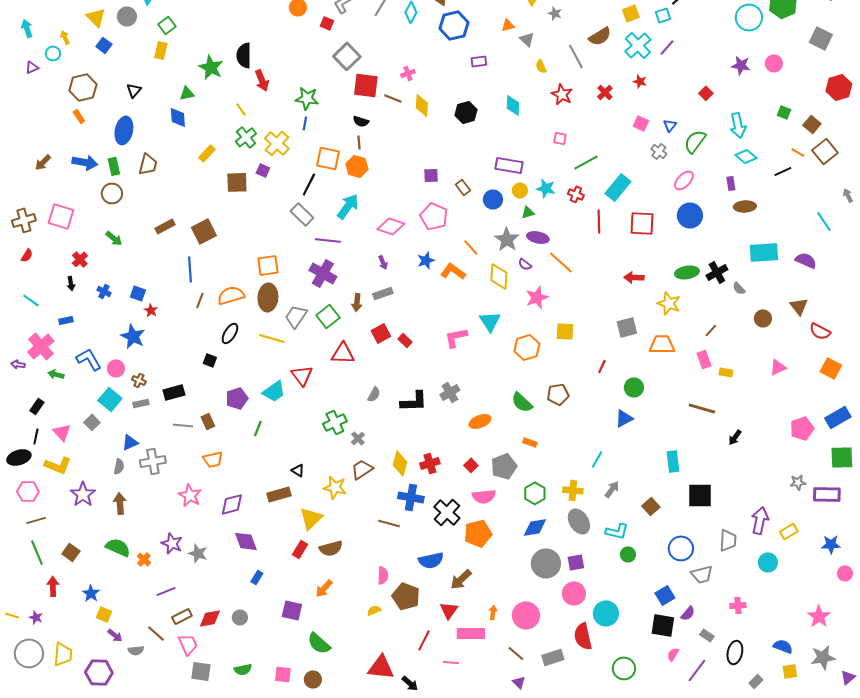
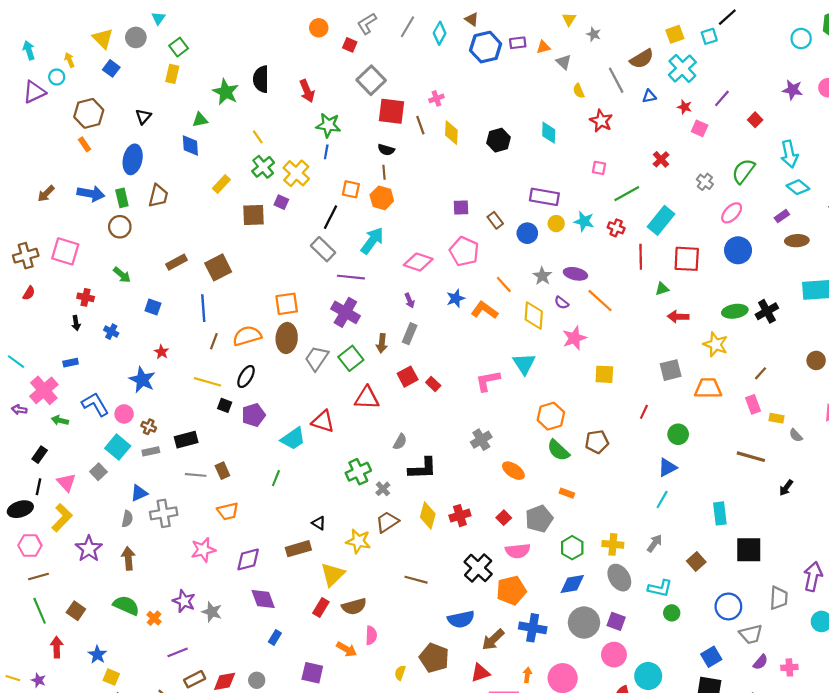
cyan circle: (749, 17) -> (801, 39), size x0.7
purple line: (667, 47) -> (722, 98), moved
purple rectangle: (479, 61) -> (518, 43), moved
purple triangle: (32, 67) -> (34, 92), size x1.6
red arrow: (262, 80) -> (307, 91), moved
red cross: (605, 92) -> (661, 159), moved
brown line: (393, 98) -> (420, 125), turned 48
pink square: (641, 123) -> (700, 128), moved
blue triangle: (670, 125) -> (649, 96), moved, turned 40
orange square: (328, 158) -> (351, 189), size x0.7
purple rectangle: (731, 183) -> (782, 216), turned 64
green triangle: (528, 212) -> (662, 289), moved
gray star: (507, 239) -> (542, 276), size x0.7
red cross: (80, 259) -> (86, 297), turned -35
gray semicircle: (739, 288) -> (796, 435), moved
blue square: (138, 293) -> (153, 307), moved
gray rectangle: (383, 293) -> (410, 334), turned -48
cyan line: (31, 300) -> (16, 362), moved
yellow line: (272, 338) -> (208, 382), moved
orange hexagon: (527, 347) -> (551, 416), moved
red triangle: (302, 375) -> (323, 421), turned -35
purple pentagon: (237, 398) -> (253, 415), moved
black L-shape: (414, 401) -> (422, 468), moved
orange ellipse: (480, 421) -> (513, 471), turned 55
cyan line: (597, 459) -> (662, 500), moved
yellow L-shape: (58, 465) -> (62, 518), turned -68
pink star: (190, 495) -> (203, 550), turned 30
blue cross: (411, 497) -> (533, 628), moved
purple square: (576, 562) -> (616, 621), turned 30
pink semicircle: (383, 575) -> (371, 635), moved
orange arrow: (324, 588) -> (347, 649), turned -102
yellow semicircle: (374, 610) -> (400, 673), turned -48
red triangle: (449, 610) -> (480, 673), turned 36
purple semicircle: (688, 613) -> (760, 662), moved

